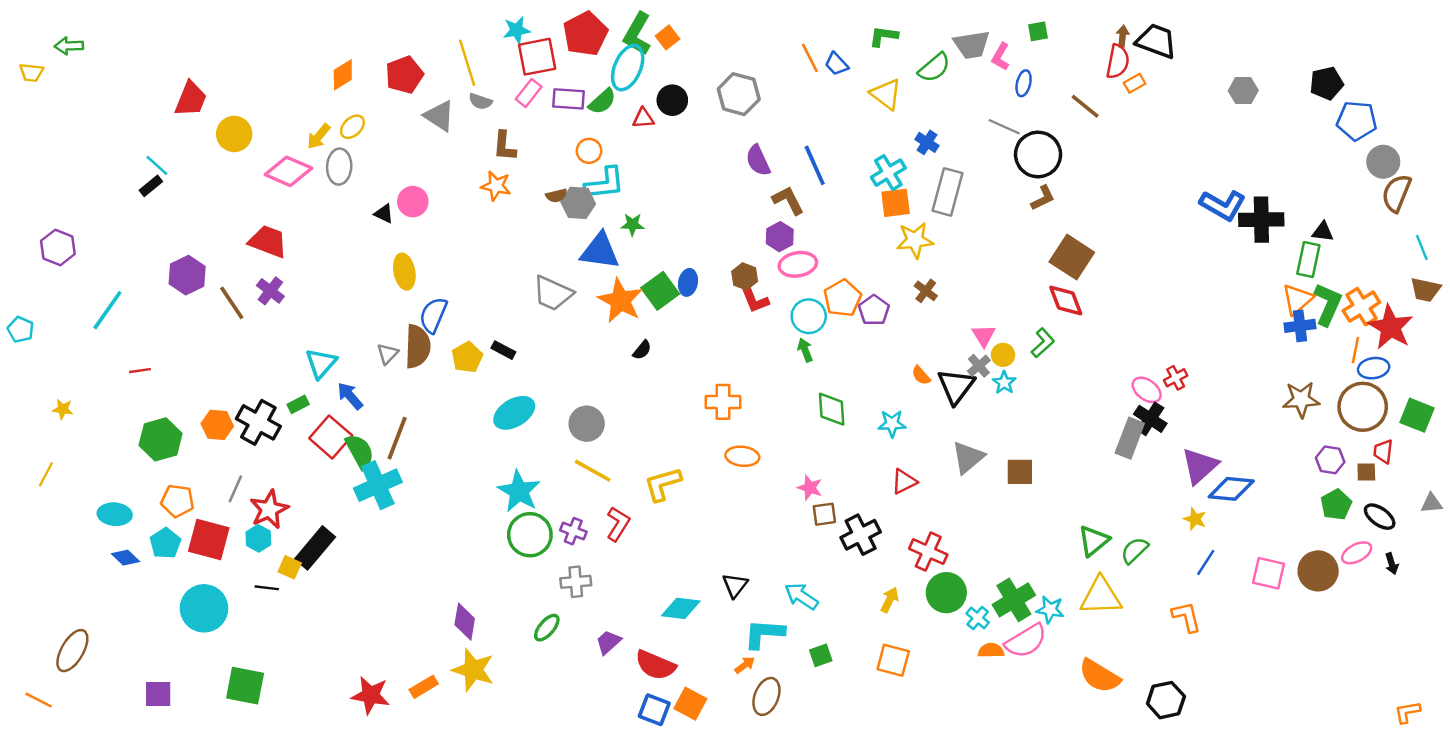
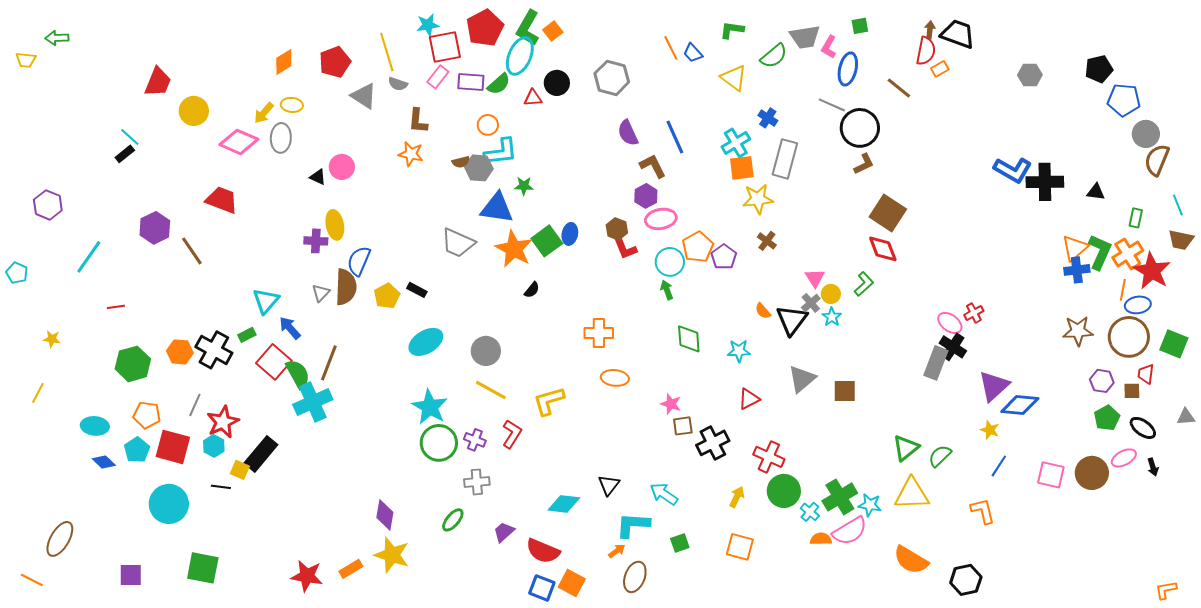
blue ellipse: (1024, 83) -> (848, 69), size x1.5
yellow ellipse: (352, 127) -> (292, 105), turned 50
green rectangle: (1308, 260) -> (1136, 218), moved, size x0.7
purple cross: (270, 291) -> (316, 241), moved, turned -35

